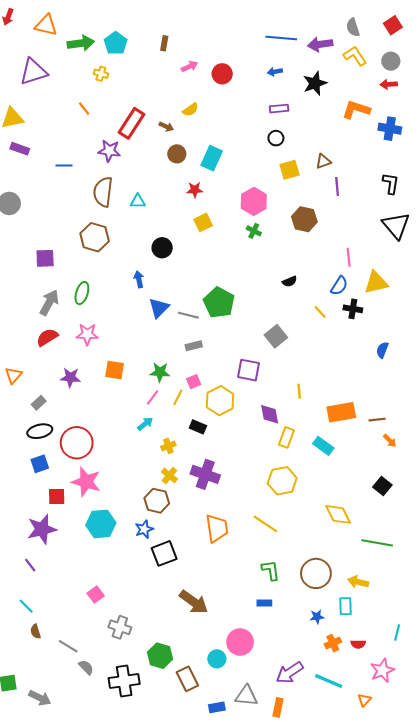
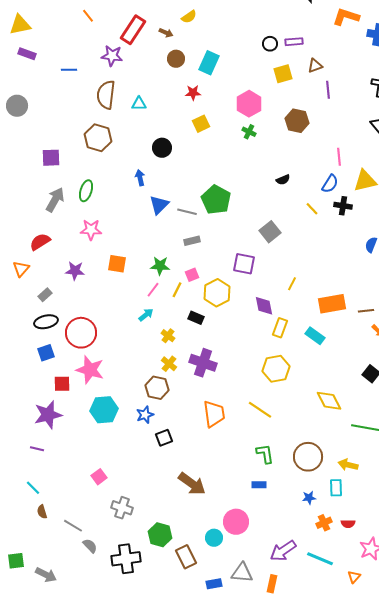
purple rectangle: (279, 109) -> (294, 42), moved
red semicircle: (47, 337) -> (40, 242), moved
yellow line: (299, 391) -> (292, 284), turned 32
yellow cross: (168, 446) -> (168, 336), turned -32
black square: (164, 553) -> (164, 438), size x0.7
purple line: (30, 565) -> (37, 449), turned -40

